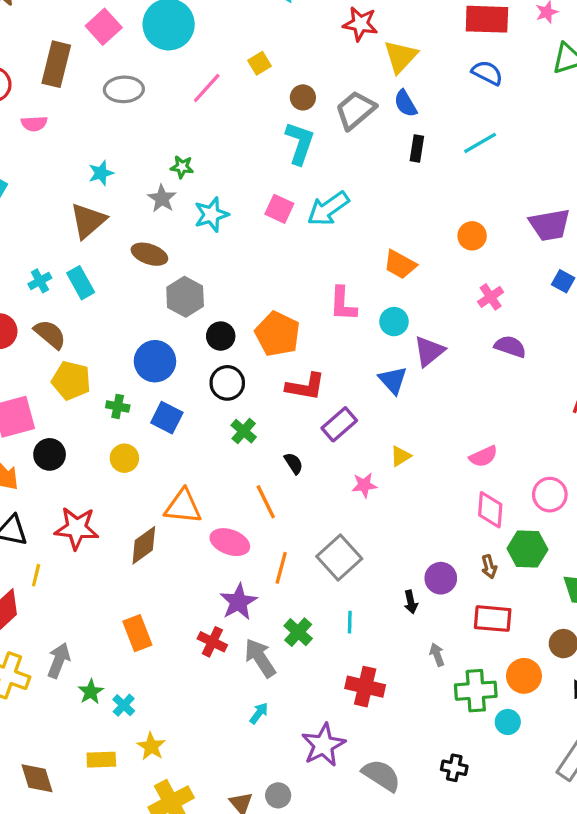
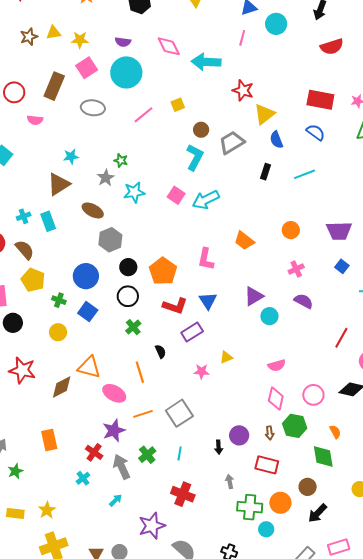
blue semicircle: (405, 103) -> (276, 140), moved
cyan circle: (394, 322) -> (269, 316), moved
blue triangle: (393, 380) -> (208, 301), moved
orange line: (281, 568) -> (143, 414), turned 48
cyan cross: (124, 705) -> (83, 478), moved

